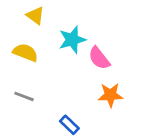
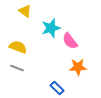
yellow semicircle: (25, 52) -> (18, 47), moved
blue rectangle: (69, 125) -> (57, 88), moved

